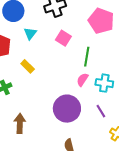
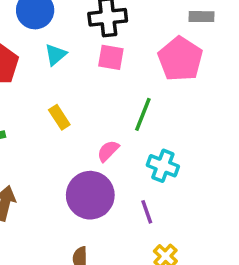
pink square: (63, 38) -> (111, 57), moved, turned -35
yellow rectangle: (28, 66) -> (59, 117), moved
pink semicircle: (82, 80) -> (108, 151), moved

